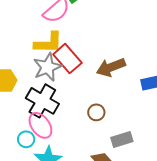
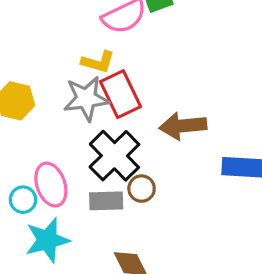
yellow L-shape: (48, 43) -> (98, 62), size x0.7
black cross: (42, 101) -> (114, 156), moved
gray rectangle: (122, 139) -> (106, 201), moved

